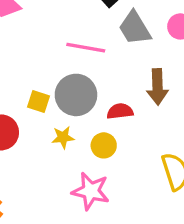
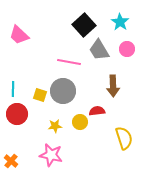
red semicircle: (120, 111) -> (97, 111), moved
yellow star: (63, 137) -> (55, 126), moved
pink star: (91, 191) -> (51, 155), moved

